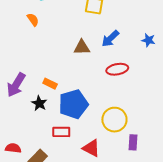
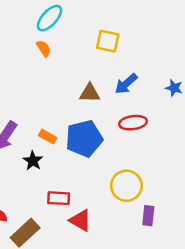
orange semicircle: (33, 20) -> (44, 48), moved
blue pentagon: (73, 104) -> (84, 139), moved
red triangle: (91, 148) -> (80, 220), moved

